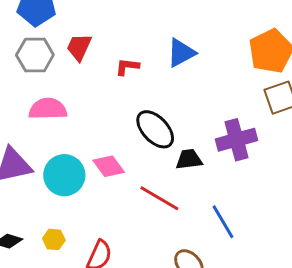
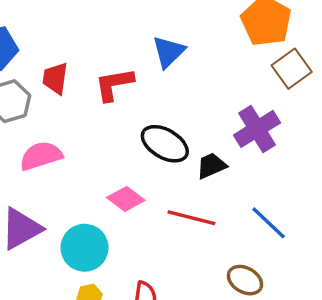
red L-shape: (127, 67) -> (114, 84), size x1.5
cyan circle: (64, 175) -> (85, 248), moved

